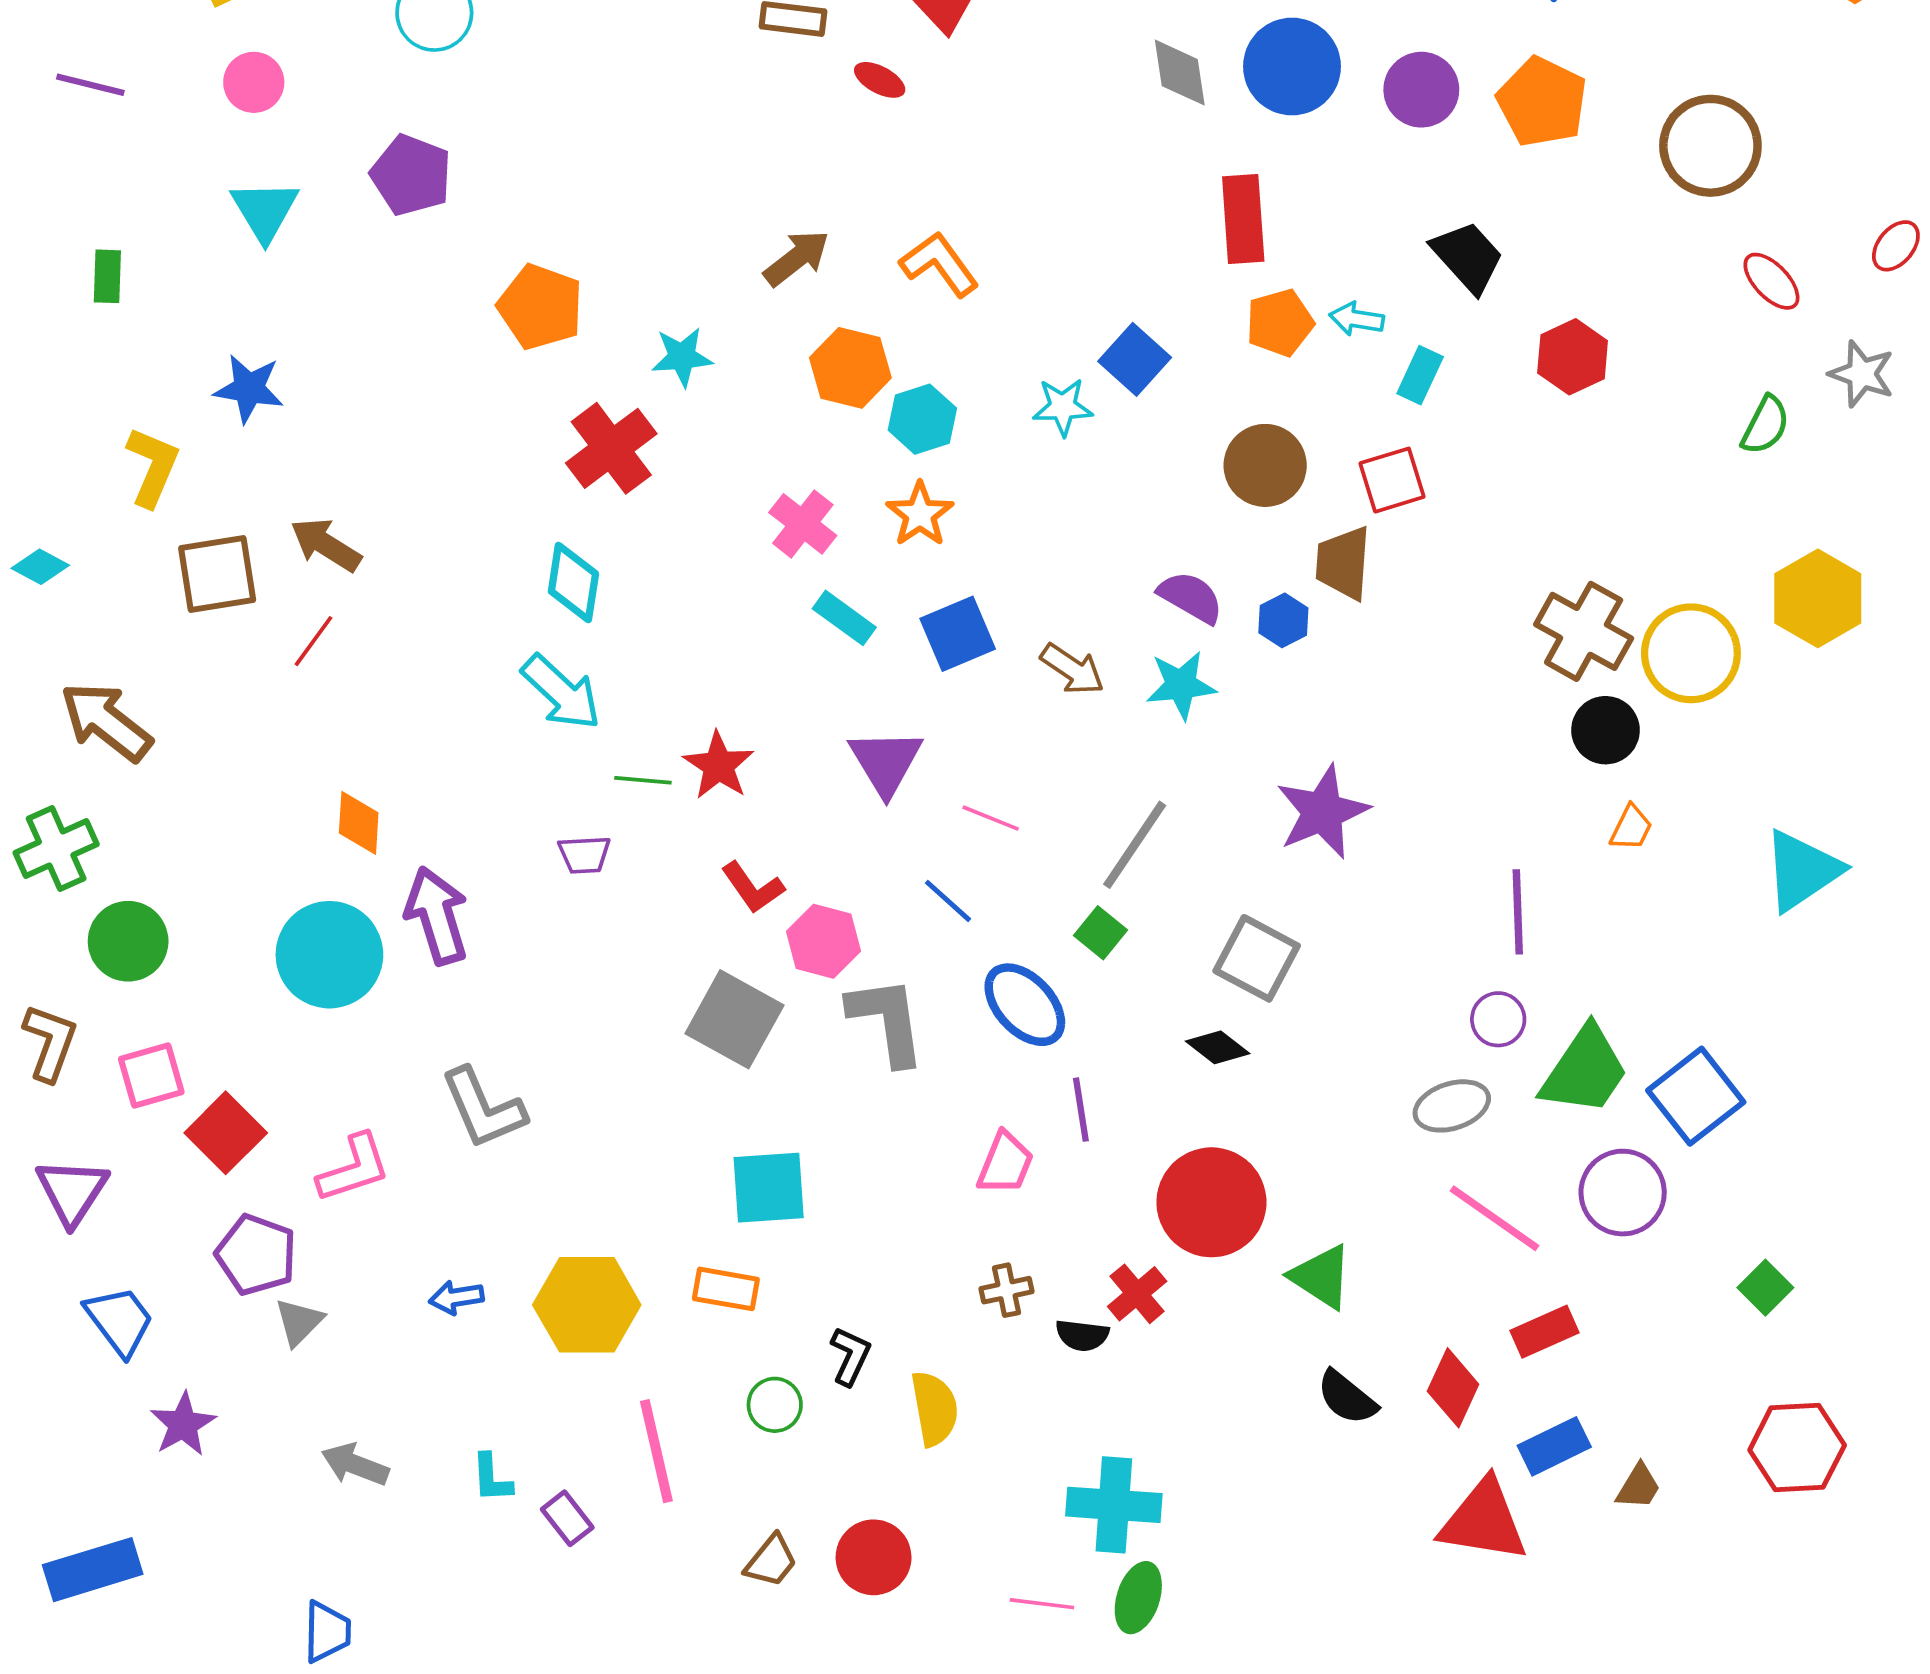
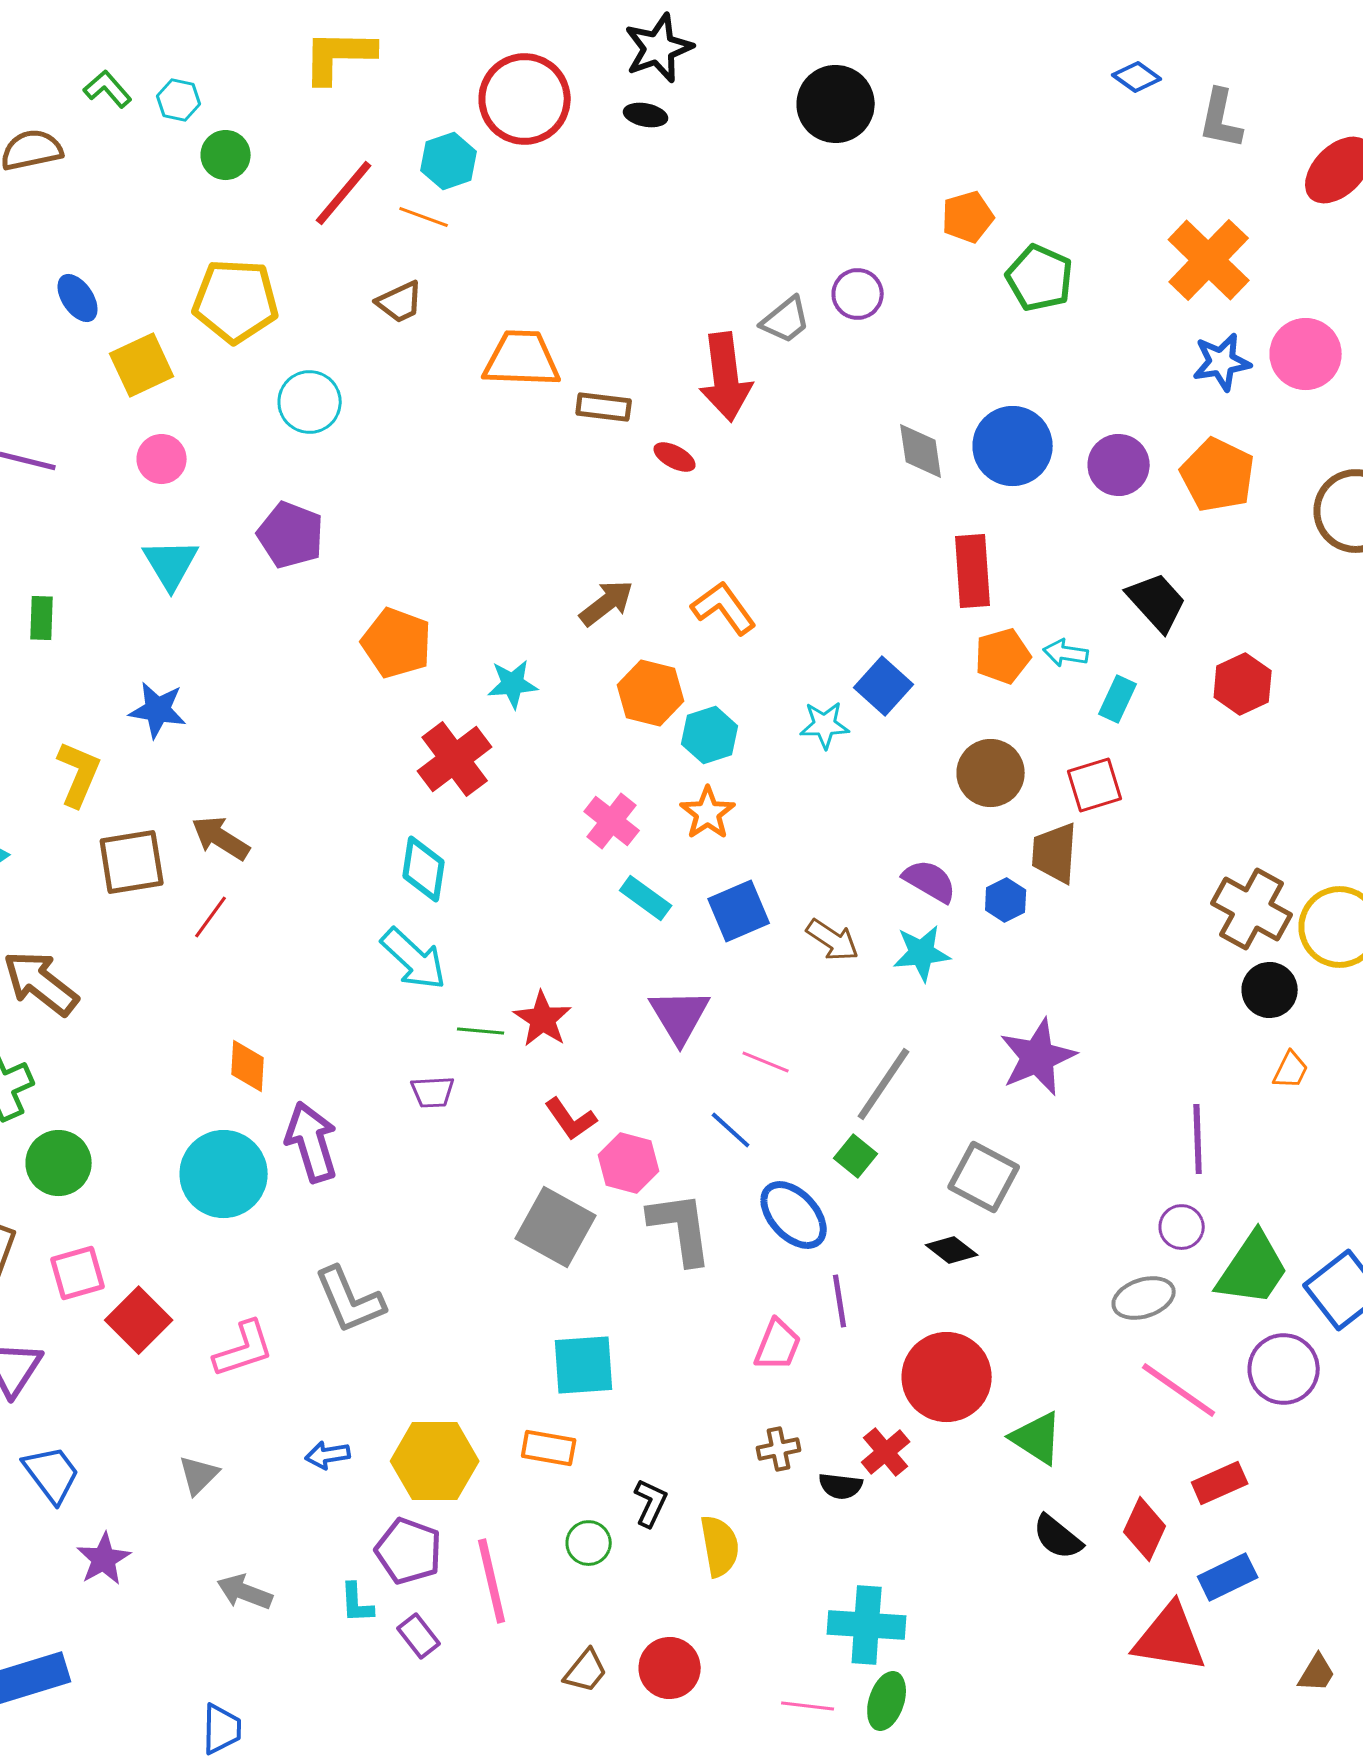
purple pentagon: (256, 1255) -> (409, 1551), moved
brown trapezoid: (1638, 1487) -> (1317, 1673), moved

